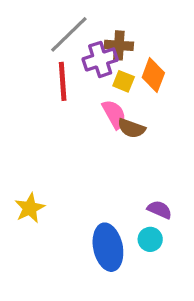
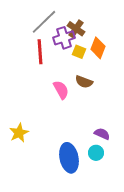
brown cross: (119, 45) -> (76, 29), turned 30
pink semicircle: (114, 114) -> (61, 90), moved

